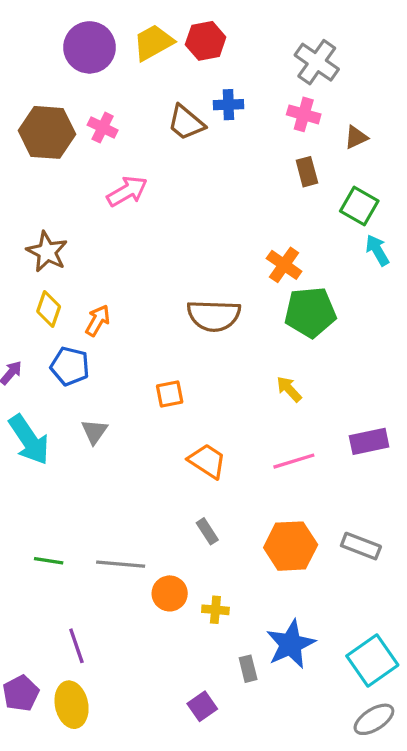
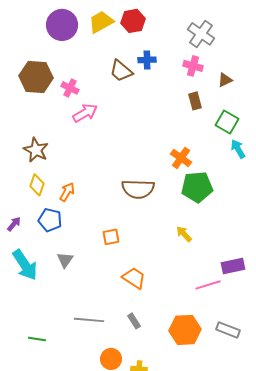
pink cross: (103, 128) -> (70, 88), moved
pink line: (294, 461) -> (208, 285), moved
gray line: (121, 564) -> (89, 320), moved

